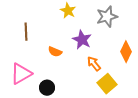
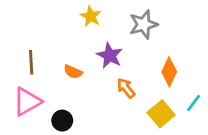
brown line: (26, 32) -> (31, 62), moved
yellow square: (107, 84) -> (161, 114), moved

